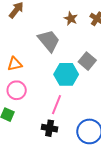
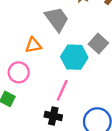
orange triangle: (15, 64) -> (33, 45), moved

